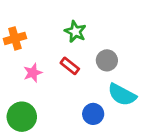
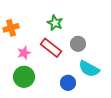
red rectangle: (70, 66) -> (51, 48), size x1.5
green circle: (22, 117) -> (24, 77), moved

